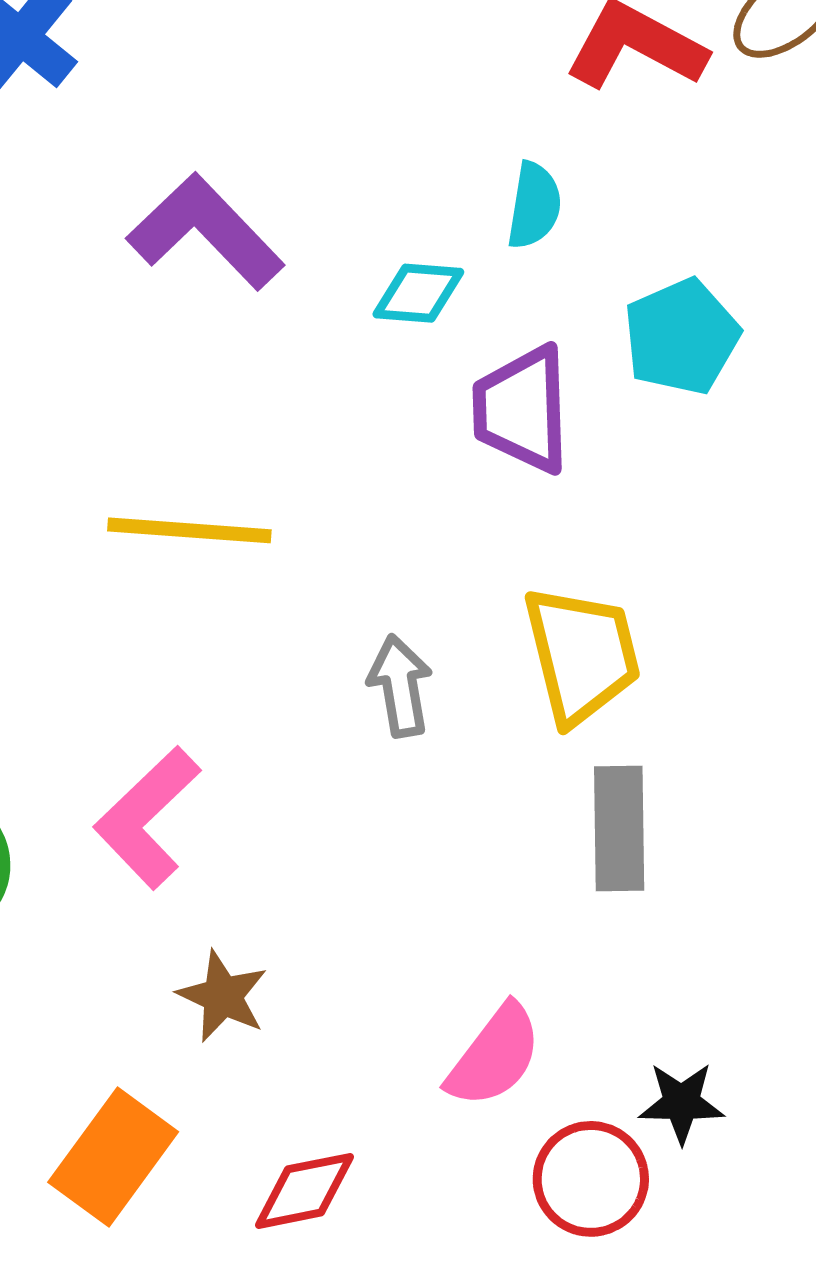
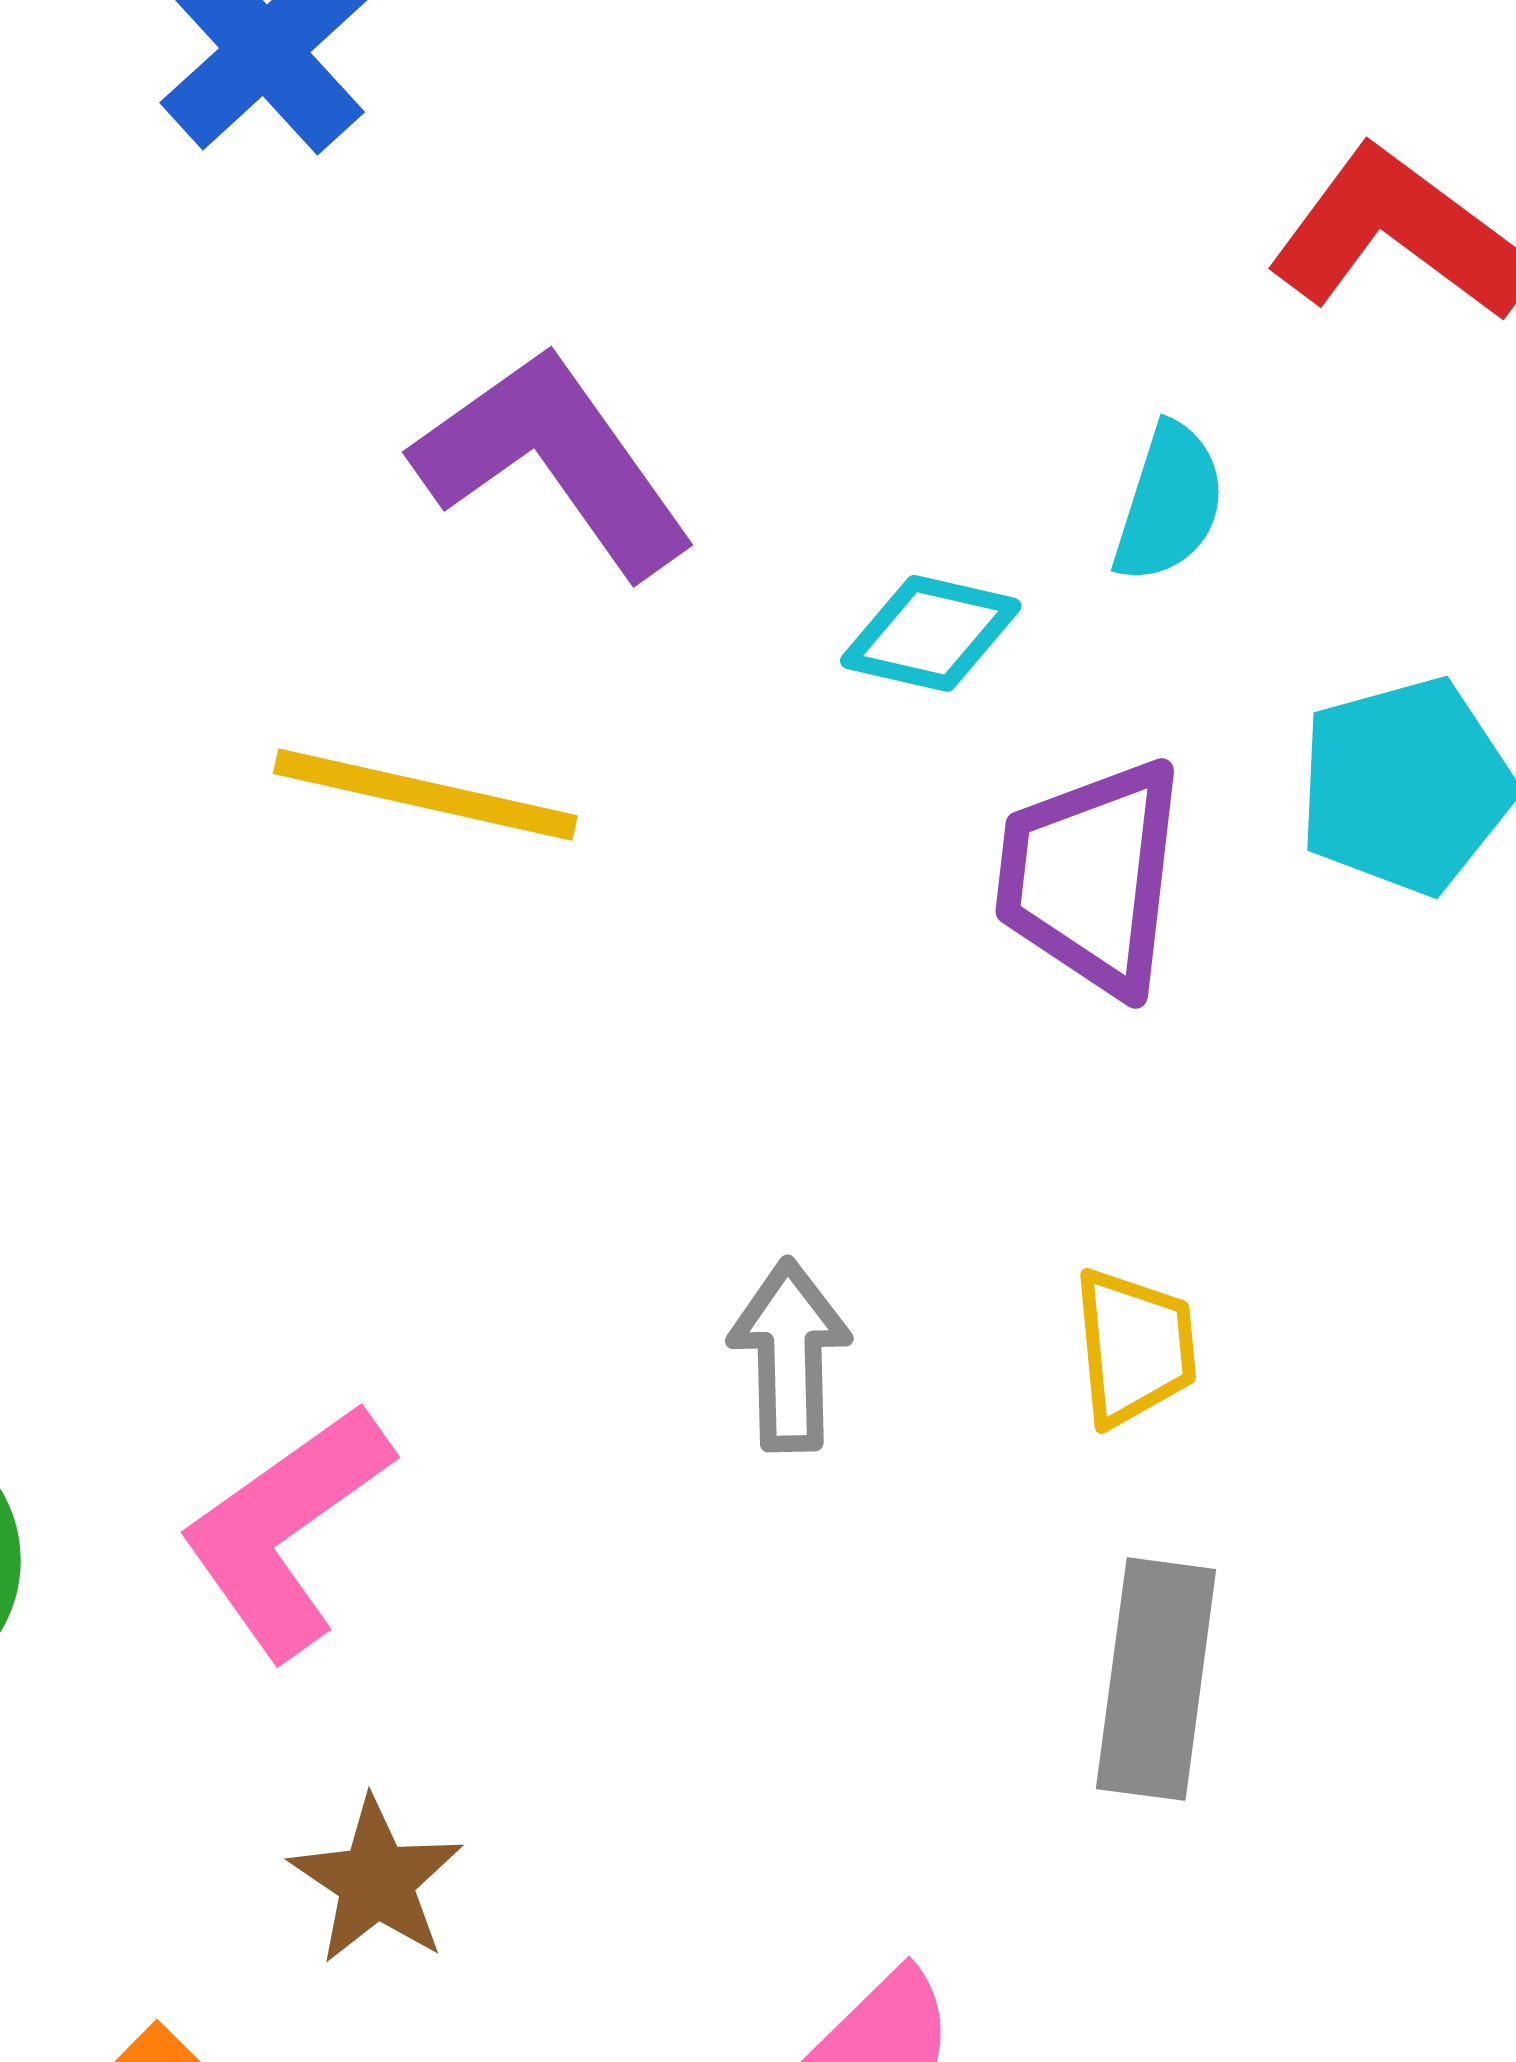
yellow line: (189, 530) -> (425, 795), moved
yellow trapezoid: (582, 655) -> (1134, 1347), size x0.6

